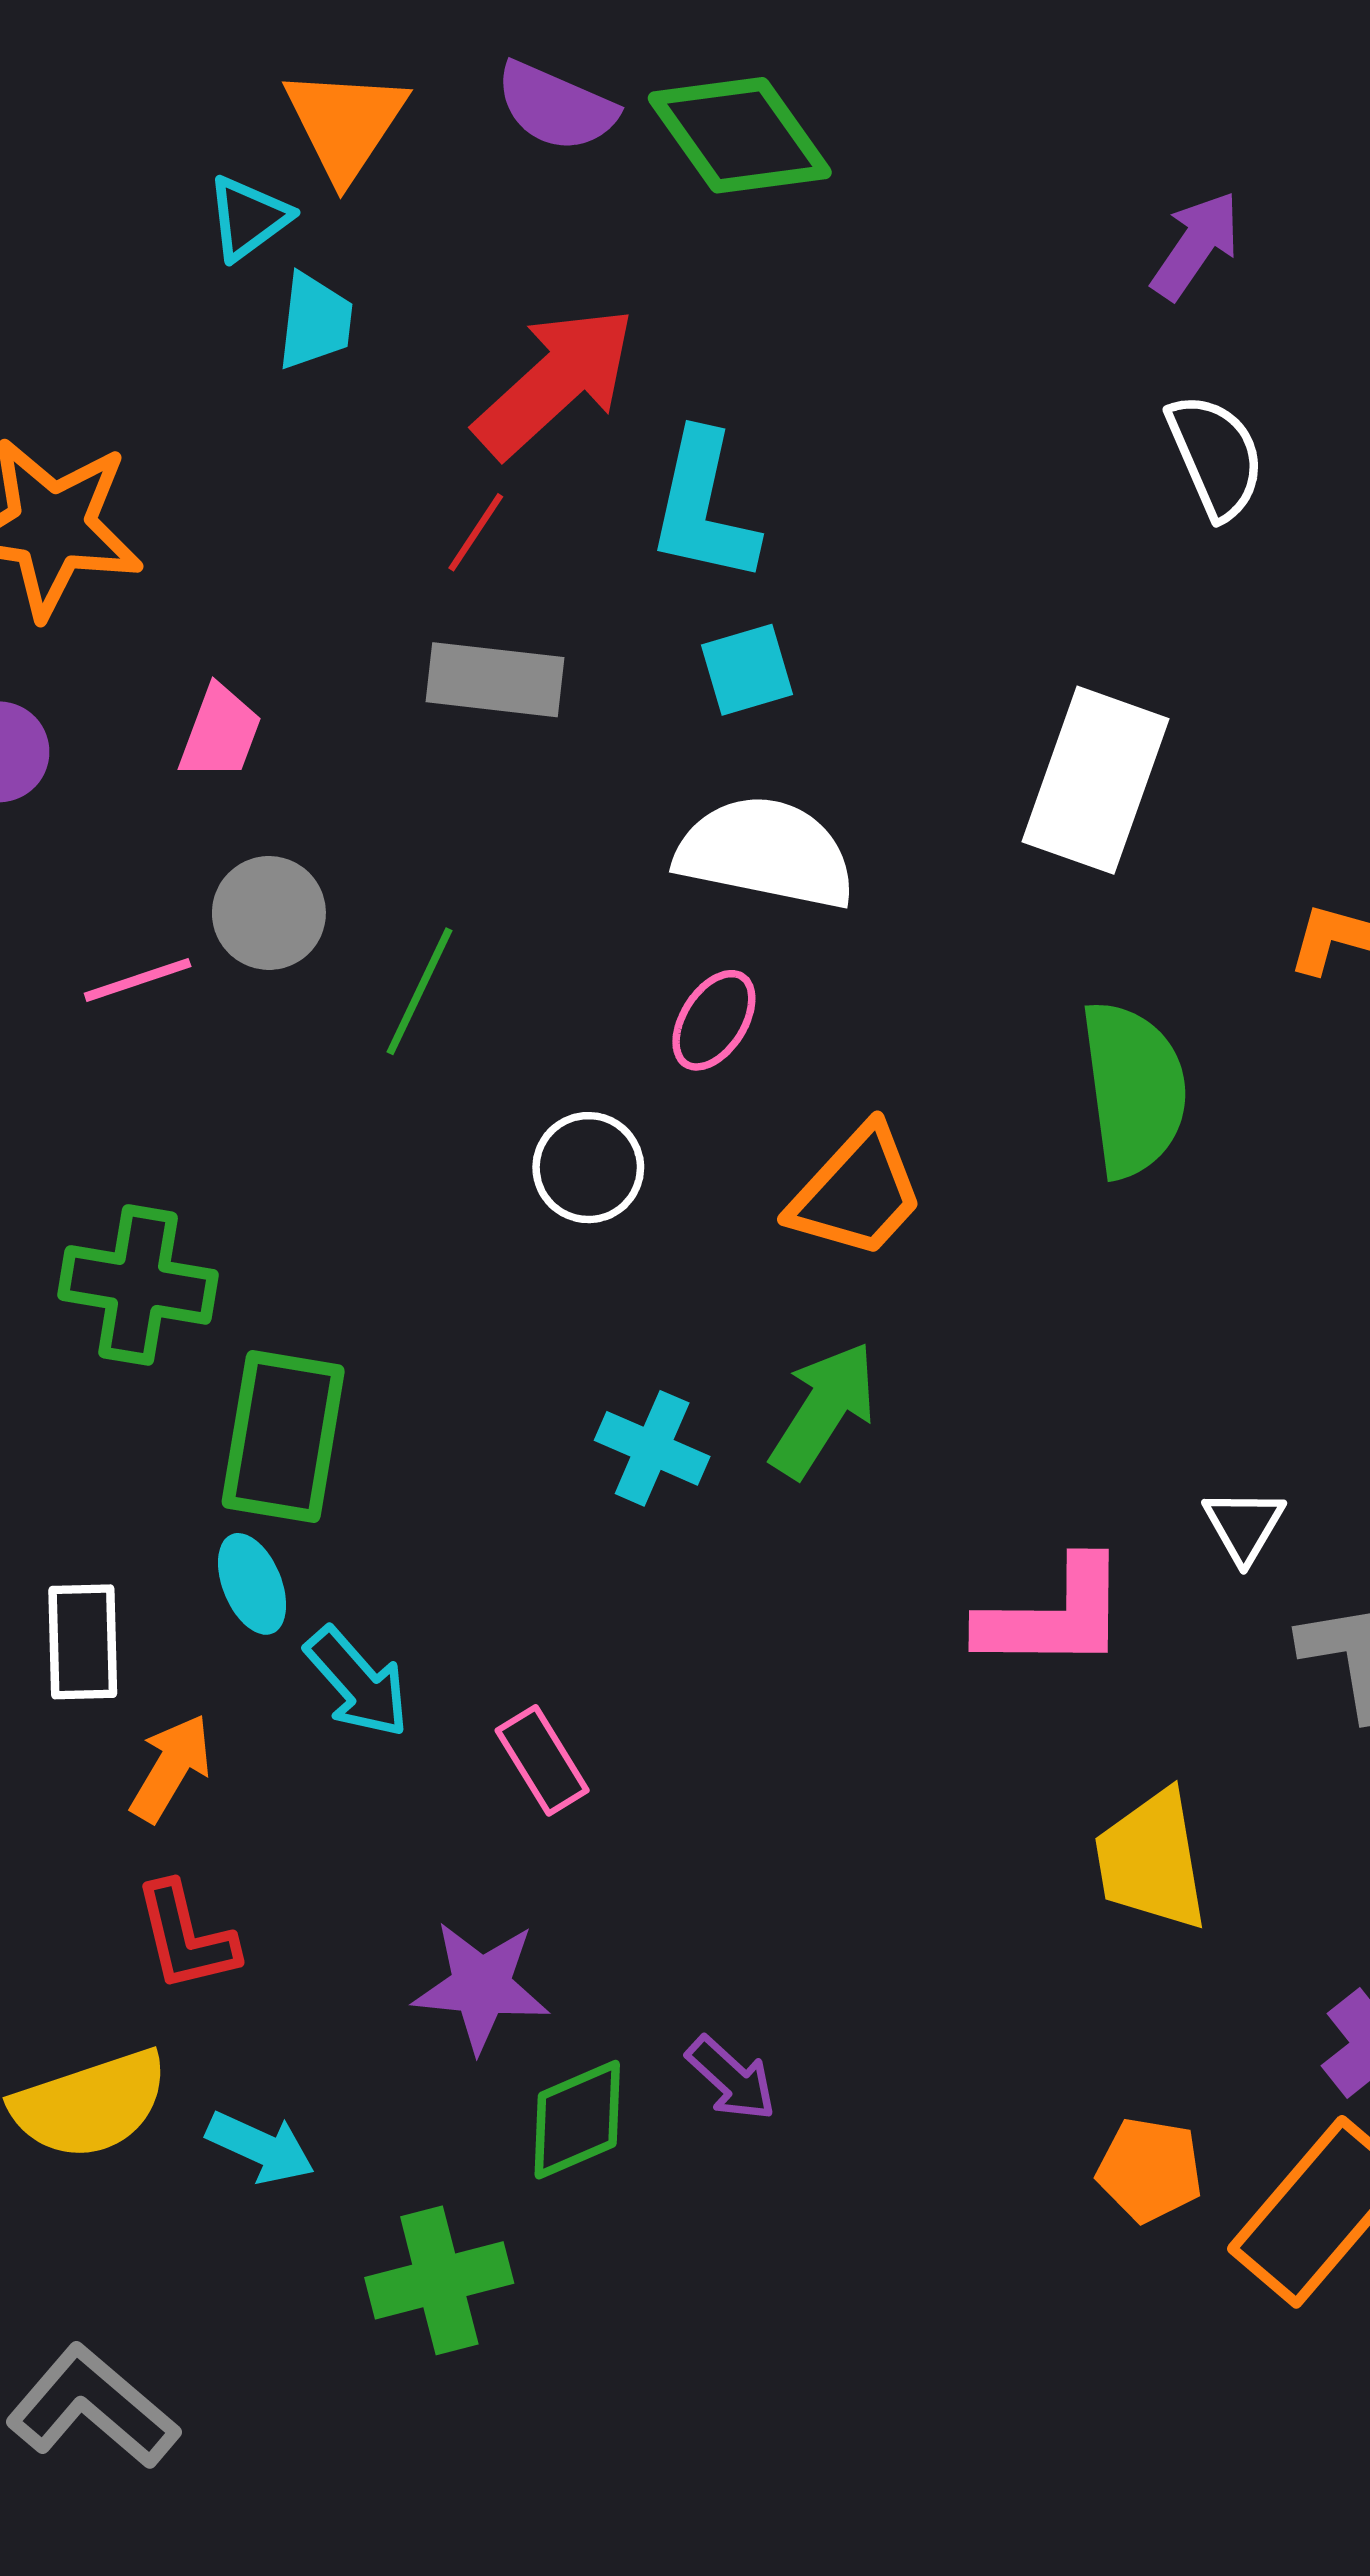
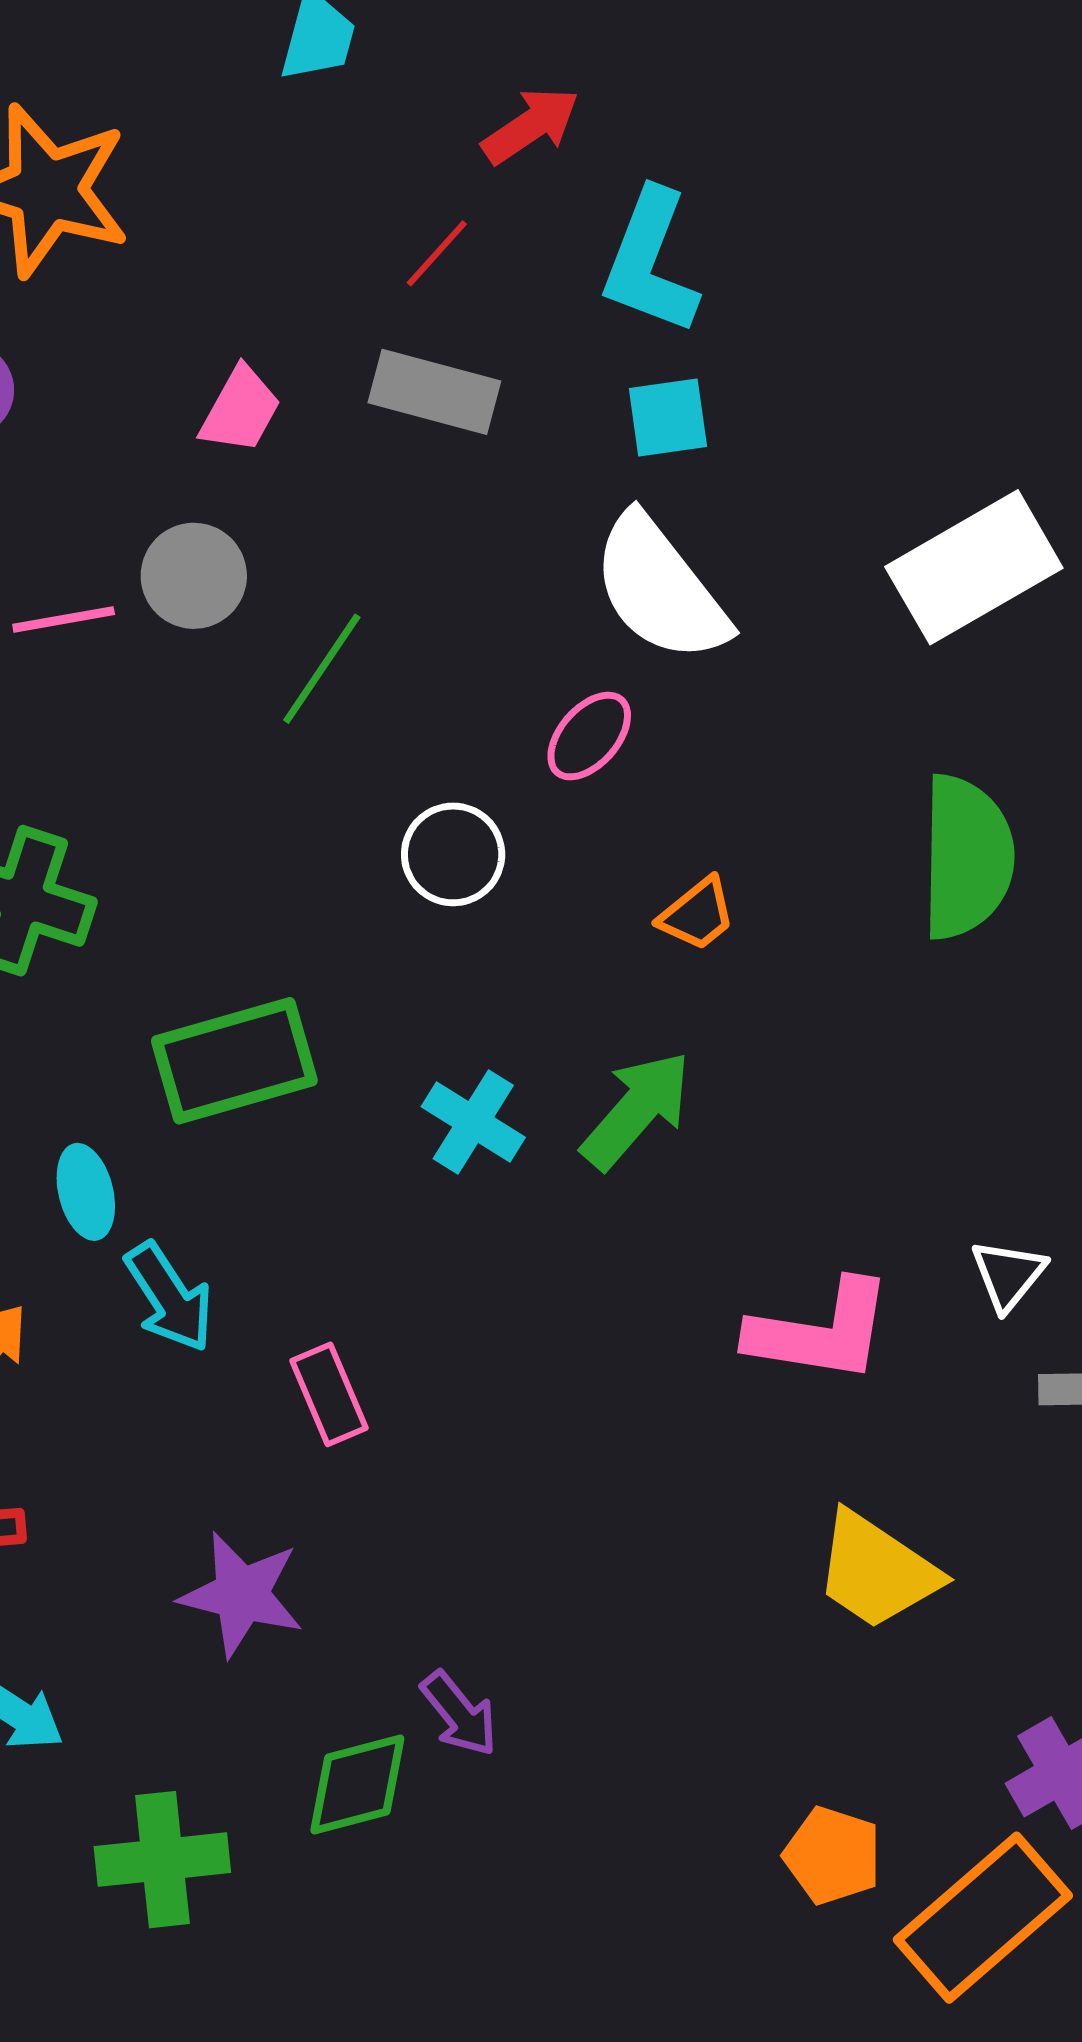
red arrow: (555, 382) -> (531, 126), size x0.6
pink trapezoid: (220, 733) -> (240, 410), moved
white rectangle: (1096, 780) -> (974, 567), turned 32
white semicircle: (766, 853) -> (660, 589), turned -148
orange trapezoid: (857, 1192) -> (697, 914), size x0.6
green rectangle: (283, 1436) -> (234, 1061), moved, turned 56
yellow trapezoid: (1151, 1860) -> (877, 1571), turned -55
green diamond: (577, 2120) -> (357, 1785), moved

